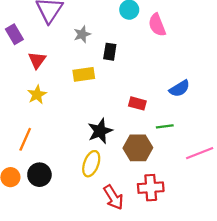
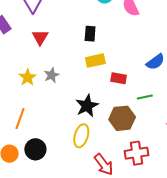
gray star: (82, 34) -> (52, 75), moved
red triangle: (37, 60) -> (40, 37), moved
yellow rectangle: (84, 74) -> (95, 61), moved

